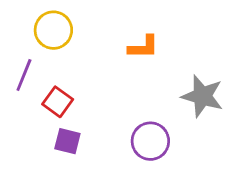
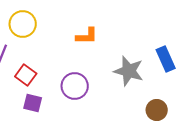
purple circle: (150, 141) -> (75, 86), moved

